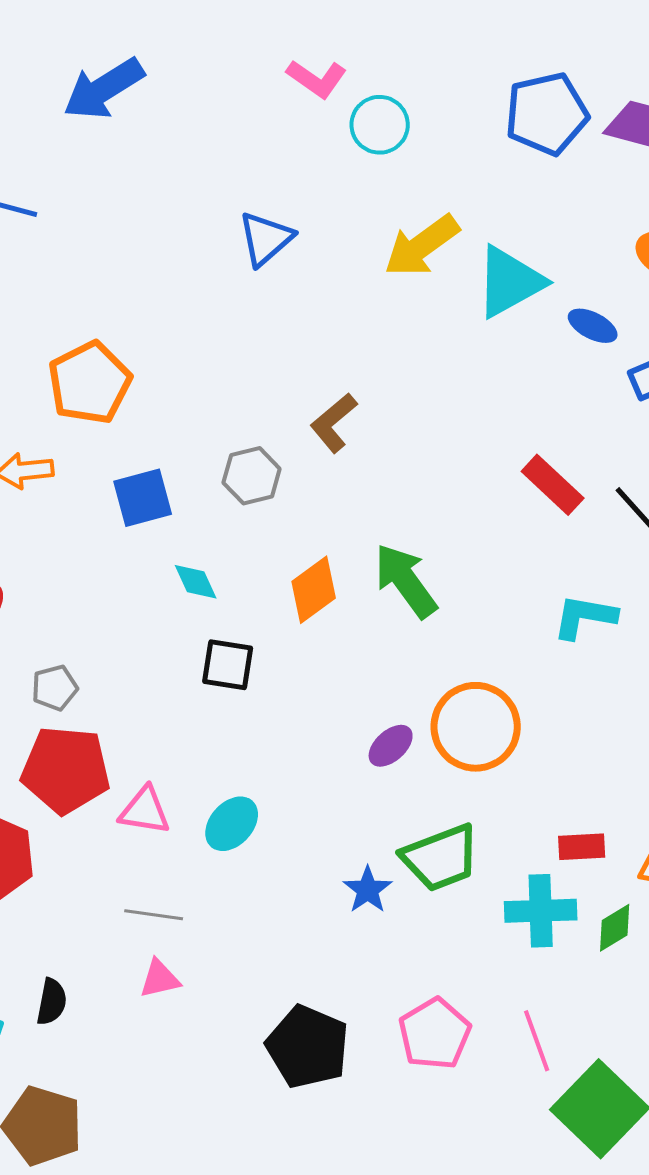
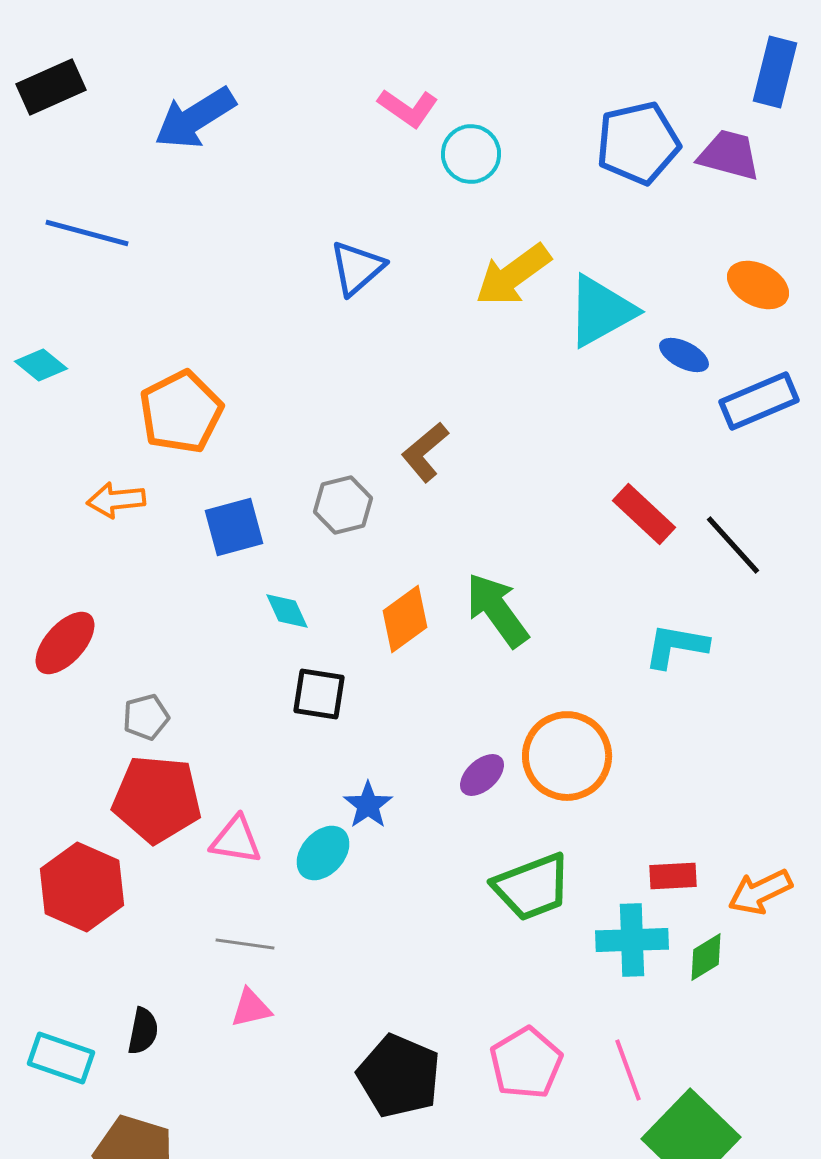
blue star: (368, 890) -> (368, 805), moved

